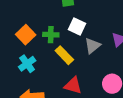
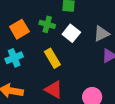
green cross: (51, 35) -> (47, 24), moved
gray triangle: (92, 46) -> (101, 34), moved

